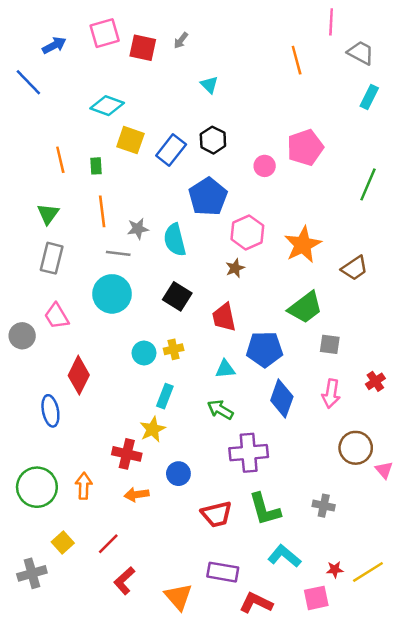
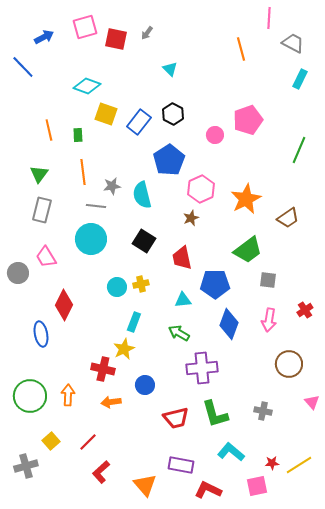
pink triangle: (384, 470) -> (312, 402), moved

